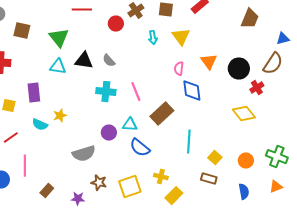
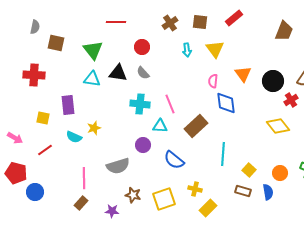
red circle: (116, 24) -> (142, 47), moved
cyan triangle: (130, 125) -> (160, 126), moved
pink line: (25, 166) -> (84, 178), moved
blue semicircle: (244, 192) -> (268, 192), moved

